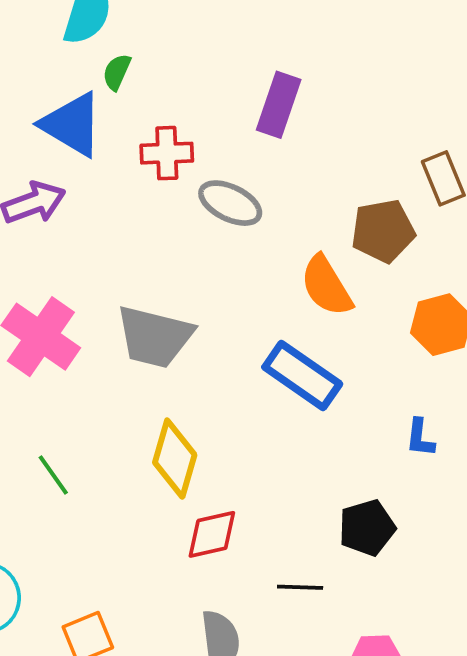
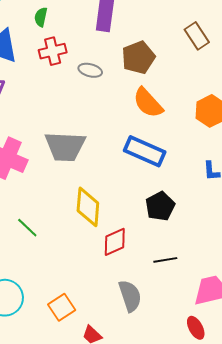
green semicircle: (117, 72) -> (41, 17), moved
gray ellipse: (230, 203) -> (90, 70), size x0.7
brown pentagon: (383, 231) -> (138, 57), moved
black pentagon: (367, 528) -> (160, 206), moved

